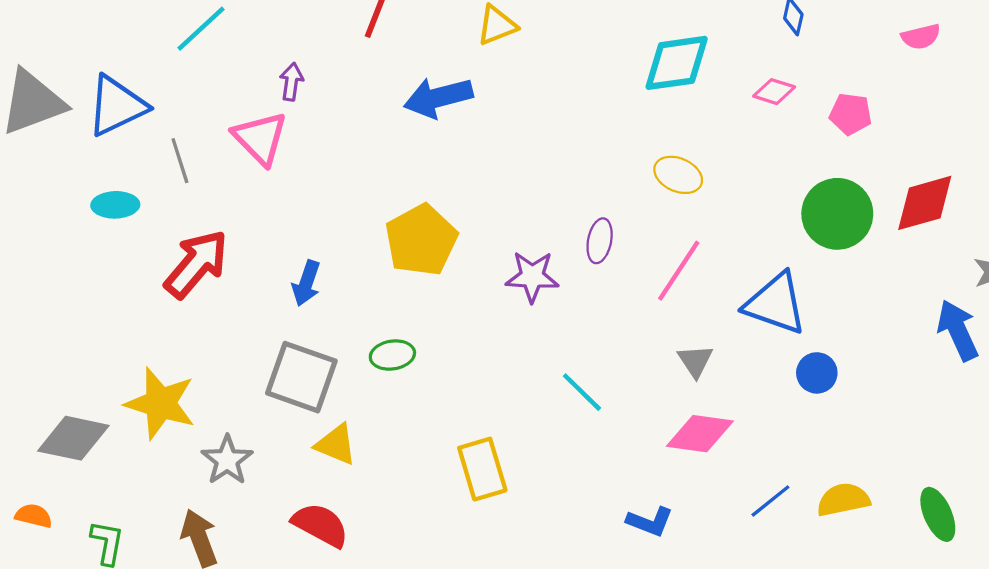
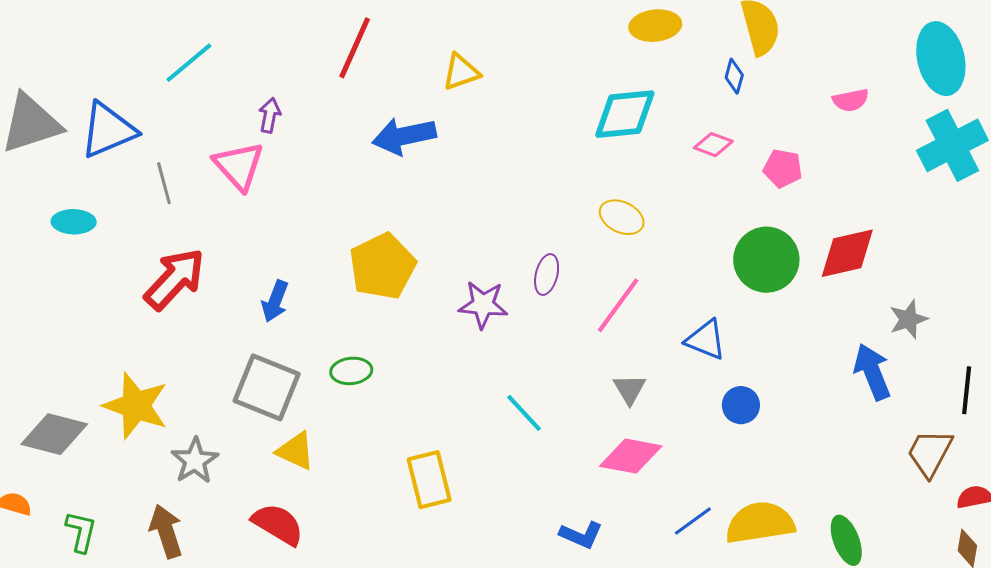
cyan ellipse: (115, 205) -> (74, 222), moved
blue triangle: (775, 304) -> (706, 340), size x0.7
yellow semicircle: (843, 500) -> (760, 523), size x1.4

